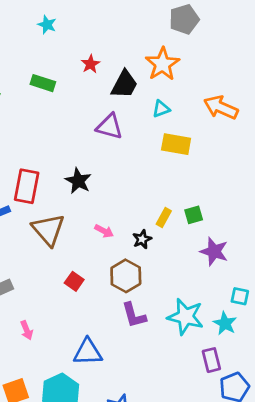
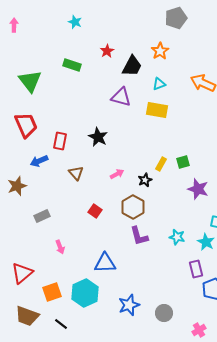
orange star: (162, 64) -> (160, 51), size x0.7
yellow rectangle: (176, 144) -> (157, 110), moved
red rectangle: (27, 186) -> (60, 141), size x0.7
brown triangle: (48, 230) -> (76, 173), size x0.6
pink arrow: (104, 231) -> (117, 174), turned -56
cyan star: (186, 317) -> (177, 237), size x0.6

